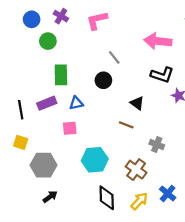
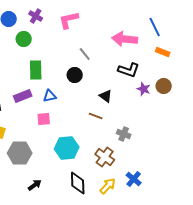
black arrow: (50, 197) -> (35, 185), moved

